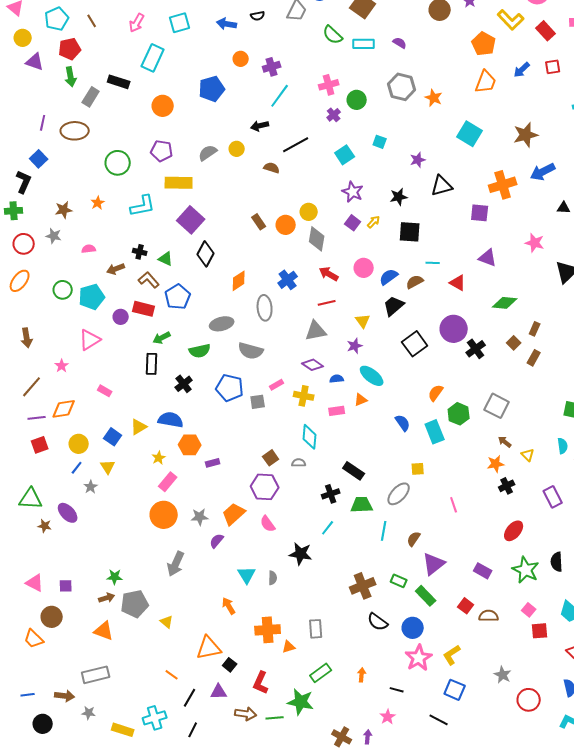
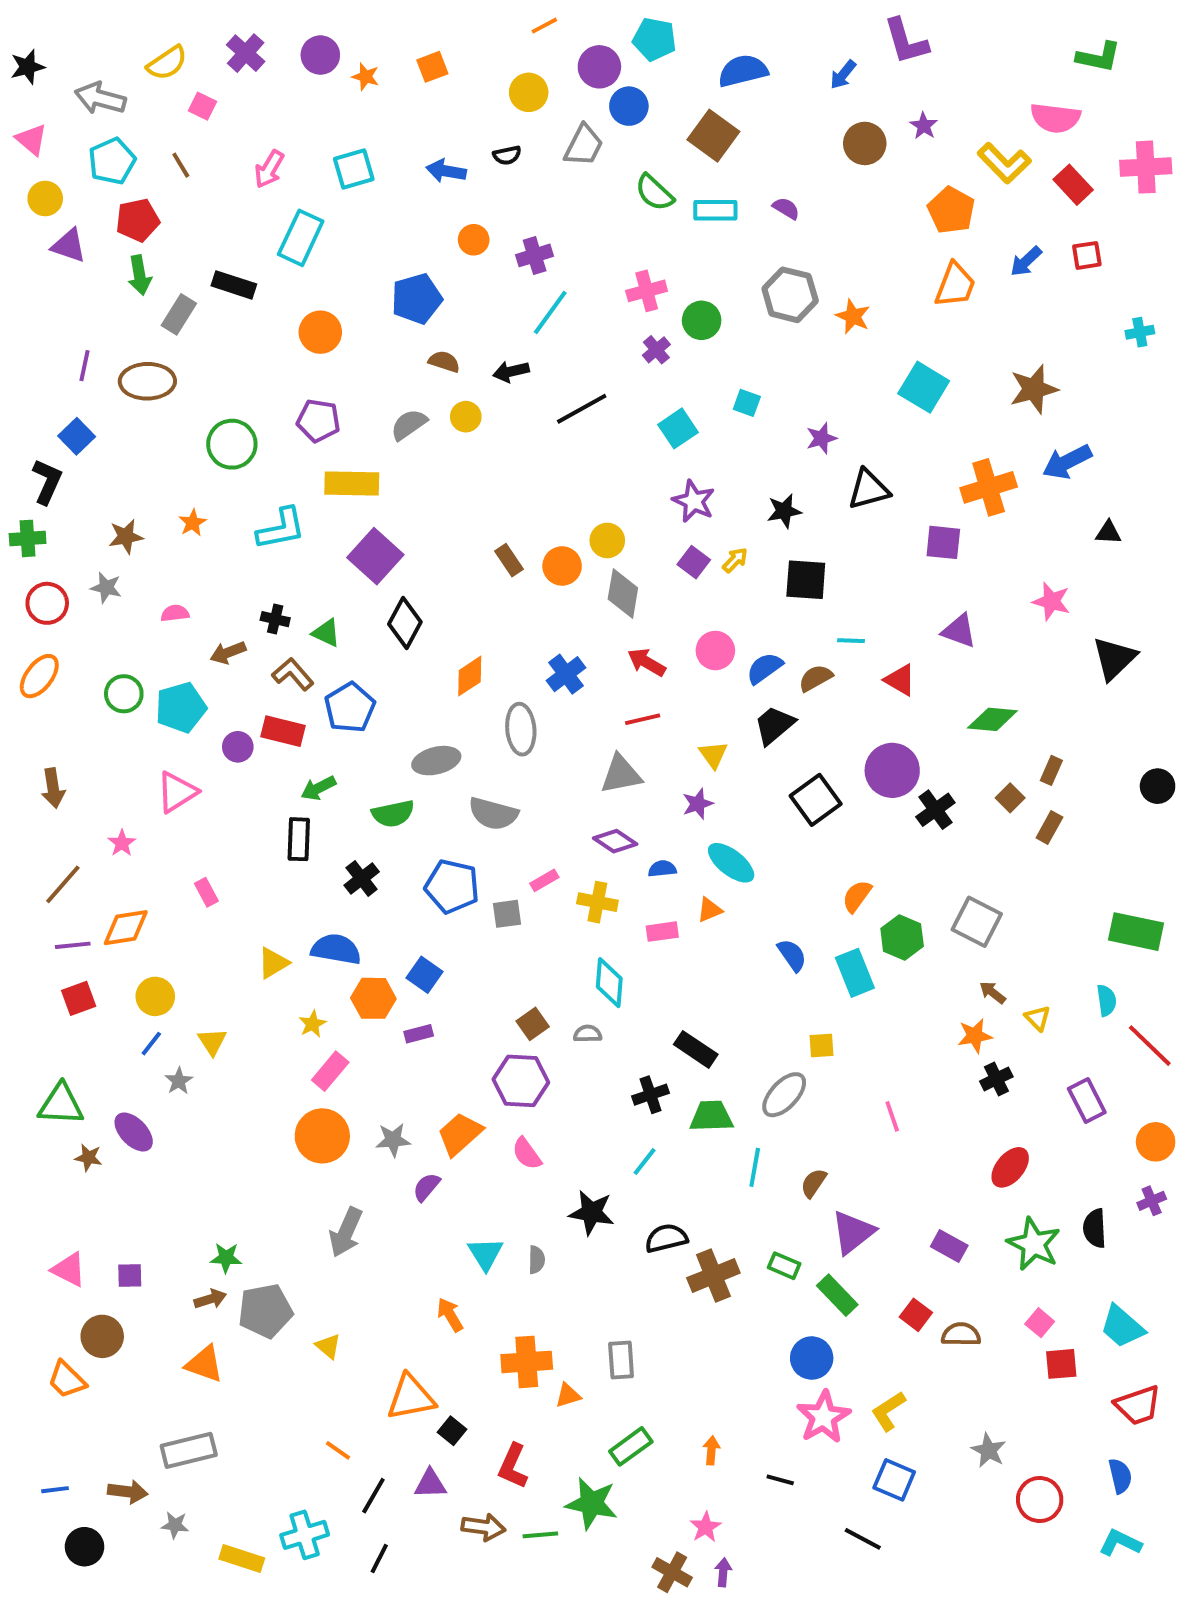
brown semicircle: (272, 168) -> (444, 362), moved
pink rectangle: (105, 391) -> (206, 892), turned 32
blue square: (113, 437) -> (424, 975), moved
black semicircle: (378, 622) -> (666, 1238), moved, turned 130
pink star: (388, 717) -> (706, 1527), moved

